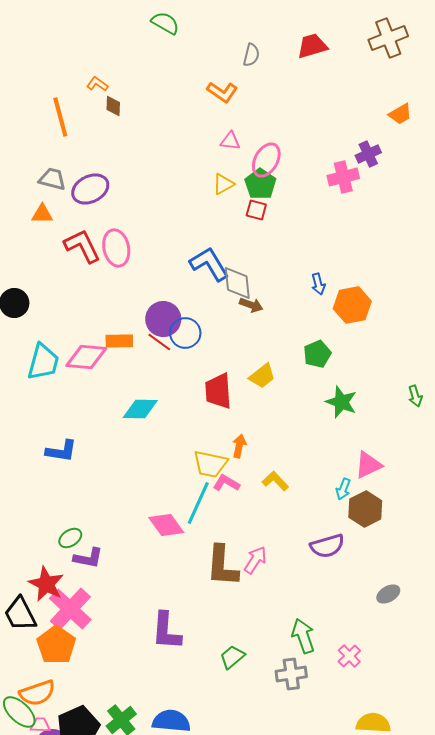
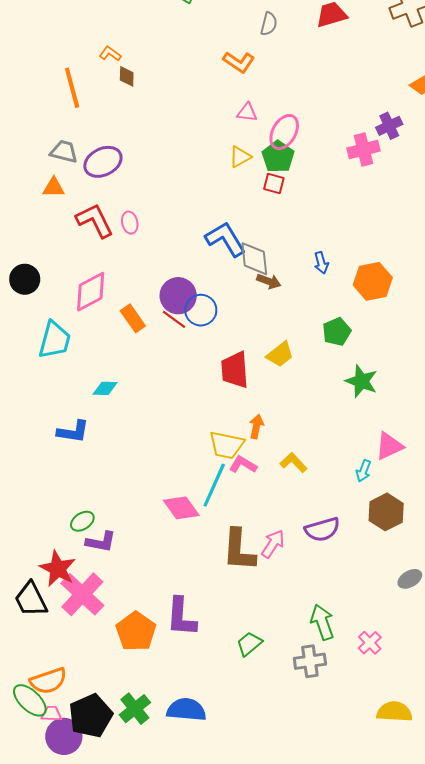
pink ellipse: (116, 248) -> (130, 223), size x0.6
blue arrow: (318, 284) -> (321, 263), moved
orange rectangle: (119, 341) -> (133, 318), turned 56
pink diamond: (86, 357) -> (91, 292), moved, turned -33
cyan diamond: (140, 409) -> (105, 388), moved, size x0.7
brown hexagon: (365, 509) -> (386, 512), moved
purple semicircle: (327, 546) -> (322, 529), moved
orange pentagon: (56, 645) -> (136, 631), moved

